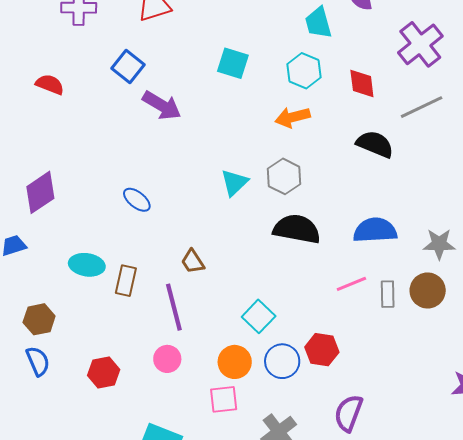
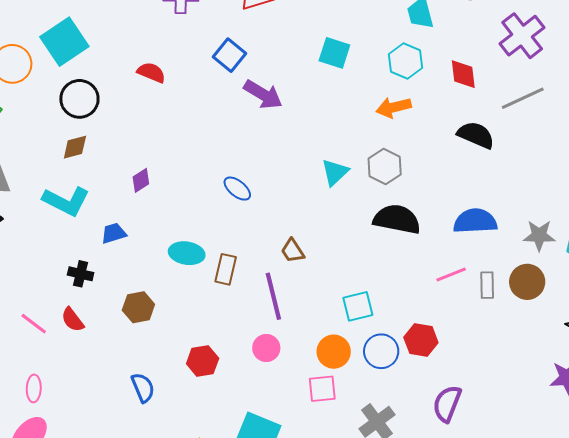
purple diamond: (40, 192) -> (141, 180), size x0.6
cyan square: (259, 316) -> (358, 306), turned 32
blue semicircle: (38, 361) -> (143, 388), moved

